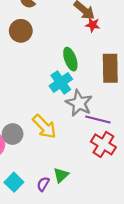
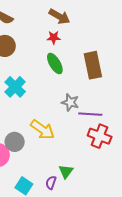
red star: (93, 25) -> (54, 38), moved
cyan cross: (61, 82) -> (15, 87), moved
gray star: (79, 103) -> (70, 102), size x0.7

